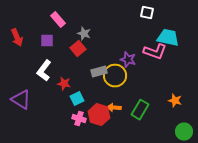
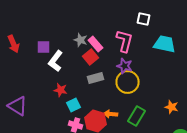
pink rectangle: (58, 20) -> (96, 44), moved
red square: (78, 49) -> (90, 57), moved
pink L-shape: (155, 52) -> (124, 41), moved, turned -95
white L-shape: (44, 71) -> (56, 61), moved
yellow circle: (115, 76) -> (128, 82), moved

